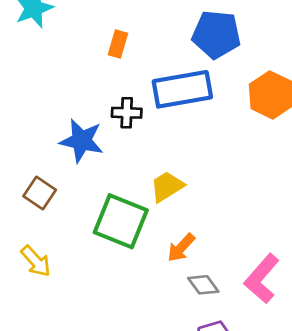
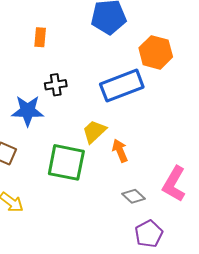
blue rectangle: (182, 89) -> (122, 86), moved
orange arrow: (181, 248) -> (120, 151), moved, turned 125

